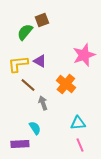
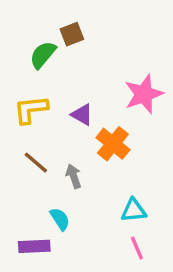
purple triangle: (40, 61) -> (82, 115), moved
brown line: (28, 85) -> (36, 163), moved

